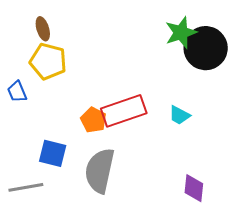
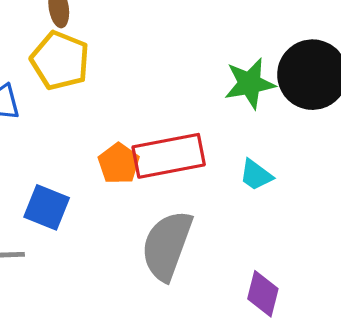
green star: (181, 33) -> (250, 84), moved
gray semicircle: (100, 171) -> (167, 245), moved

